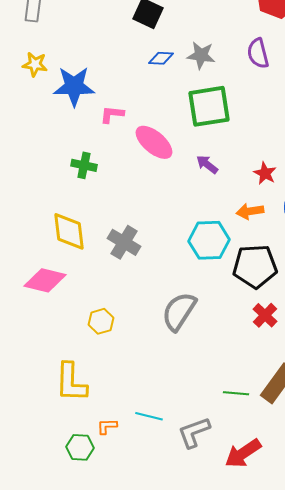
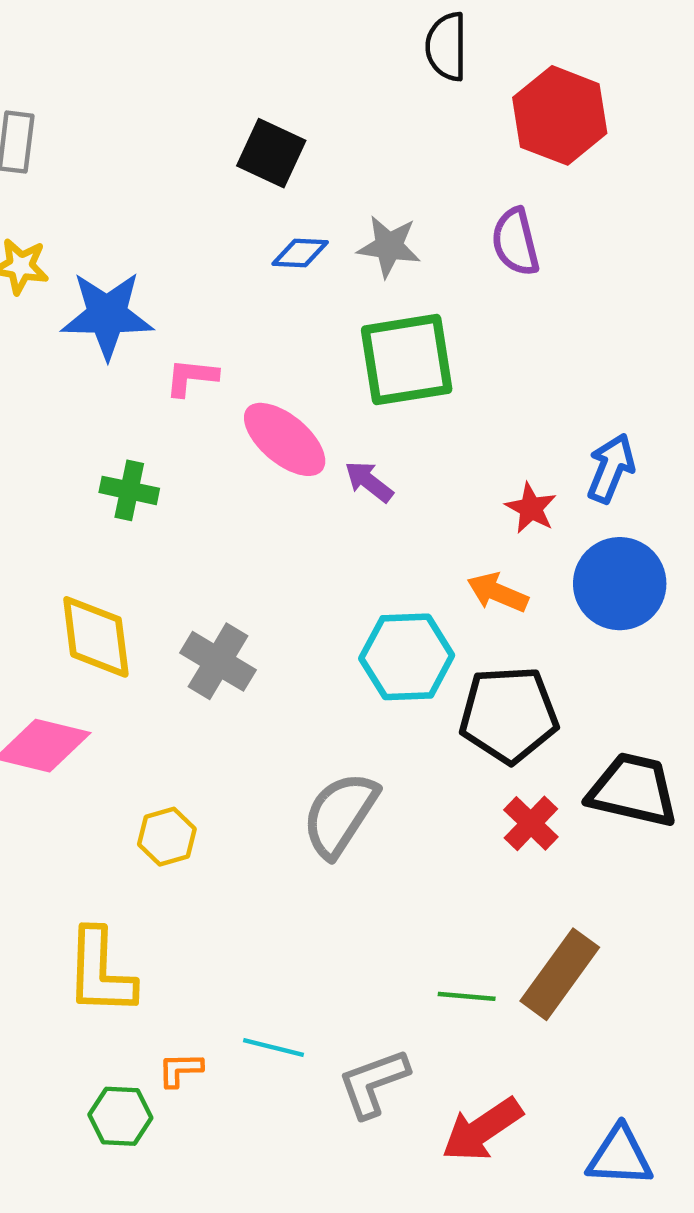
purple arrow: (207, 164) -> (369, 482), moved
orange arrow: (250, 211) -> (498, 593), turned 32

